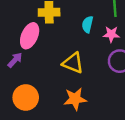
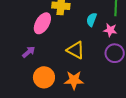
purple arrow: (15, 60) -> (29, 52), moved
orange circle: (26, 97) -> (44, 77), moved

